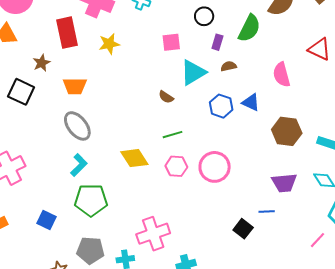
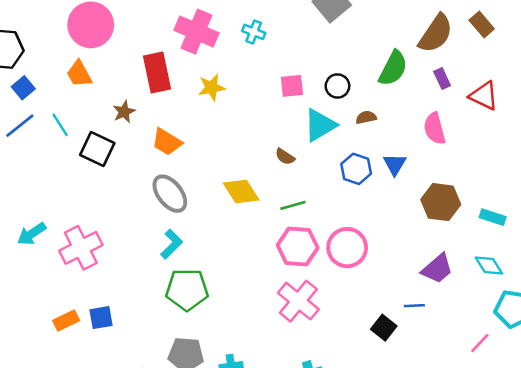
black circle: (204, 16) -> (337, 86), moved
purple rectangle: (217, 42) -> (442, 78), moved, turned -42
orange trapezoid: (75, 86) -> (167, 142), turned 30
blue triangle: (251, 102) -> (395, 164), turned 36
yellow diamond: (134, 158) -> (241, 192), moved
pink hexagon: (176, 166) -> (298, 247), size x1.4
purple trapezoid: (284, 183) -> (437, 269), turned -36
blue square: (47, 220) -> (101, 318), moved, turned -36
pink cross: (153, 234) -> (298, 301), moved, turned -32

